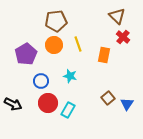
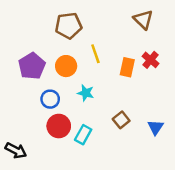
red cross: (123, 37) -> (151, 60), moved
orange circle: (54, 45) -> (66, 66), moved
brown square: (108, 98) -> (121, 120), moved
black arrow: (13, 104) -> (16, 151), moved

